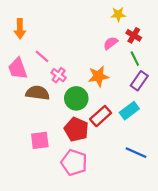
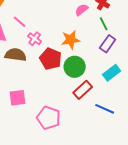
green circle: (76, 98) -> (75, 67), moved
cyan rectangle: (129, 111) -> (112, 73), moved
red rectangle: (101, 116) -> (83, 90), moved
red pentagon: (76, 129) -> (51, 59), moved

